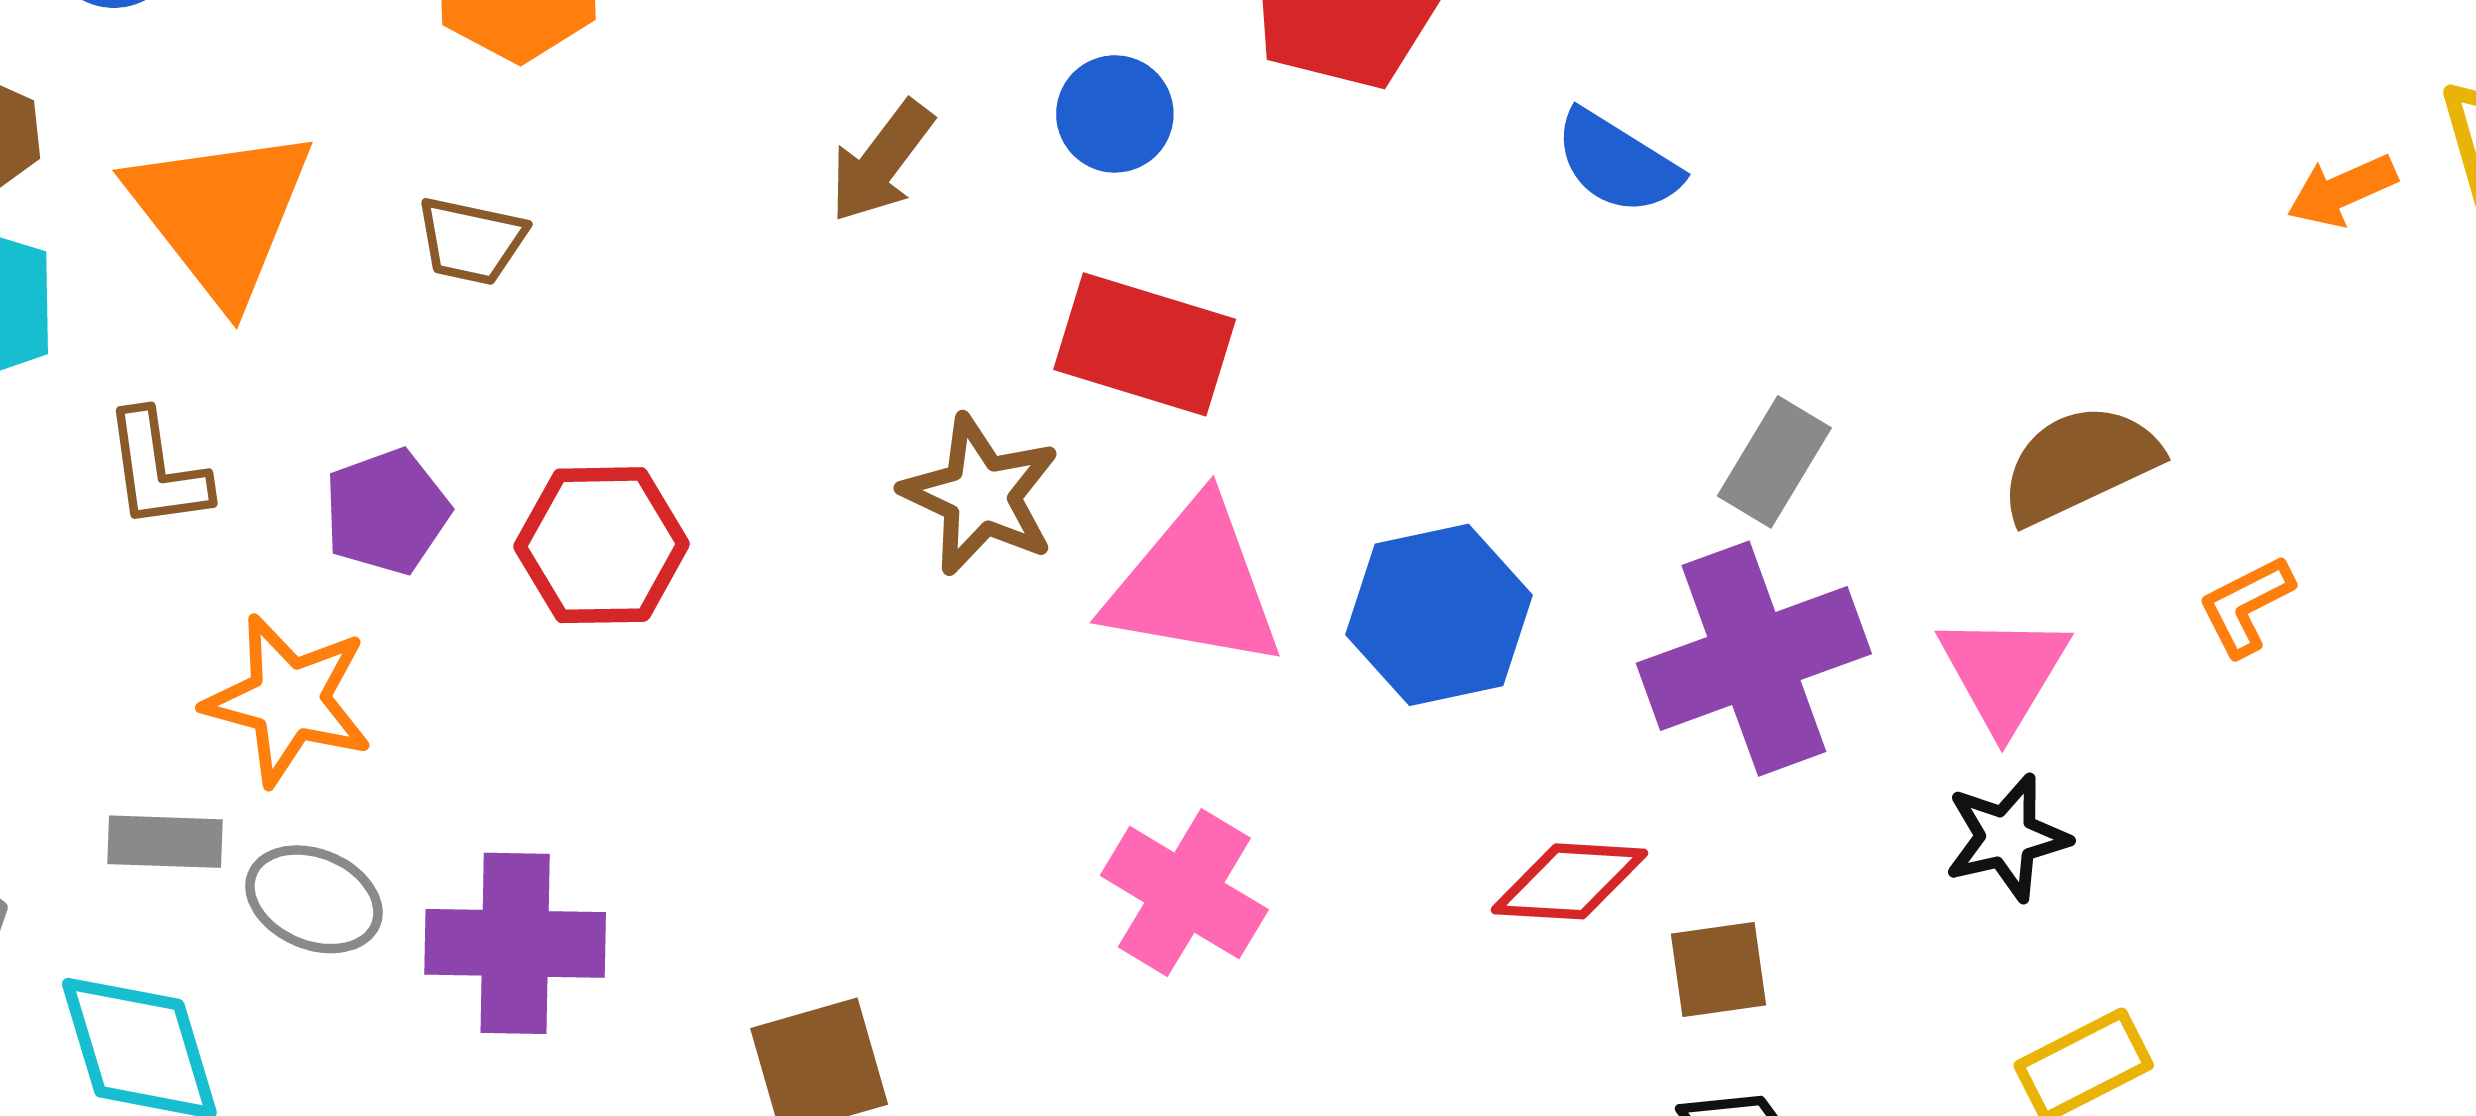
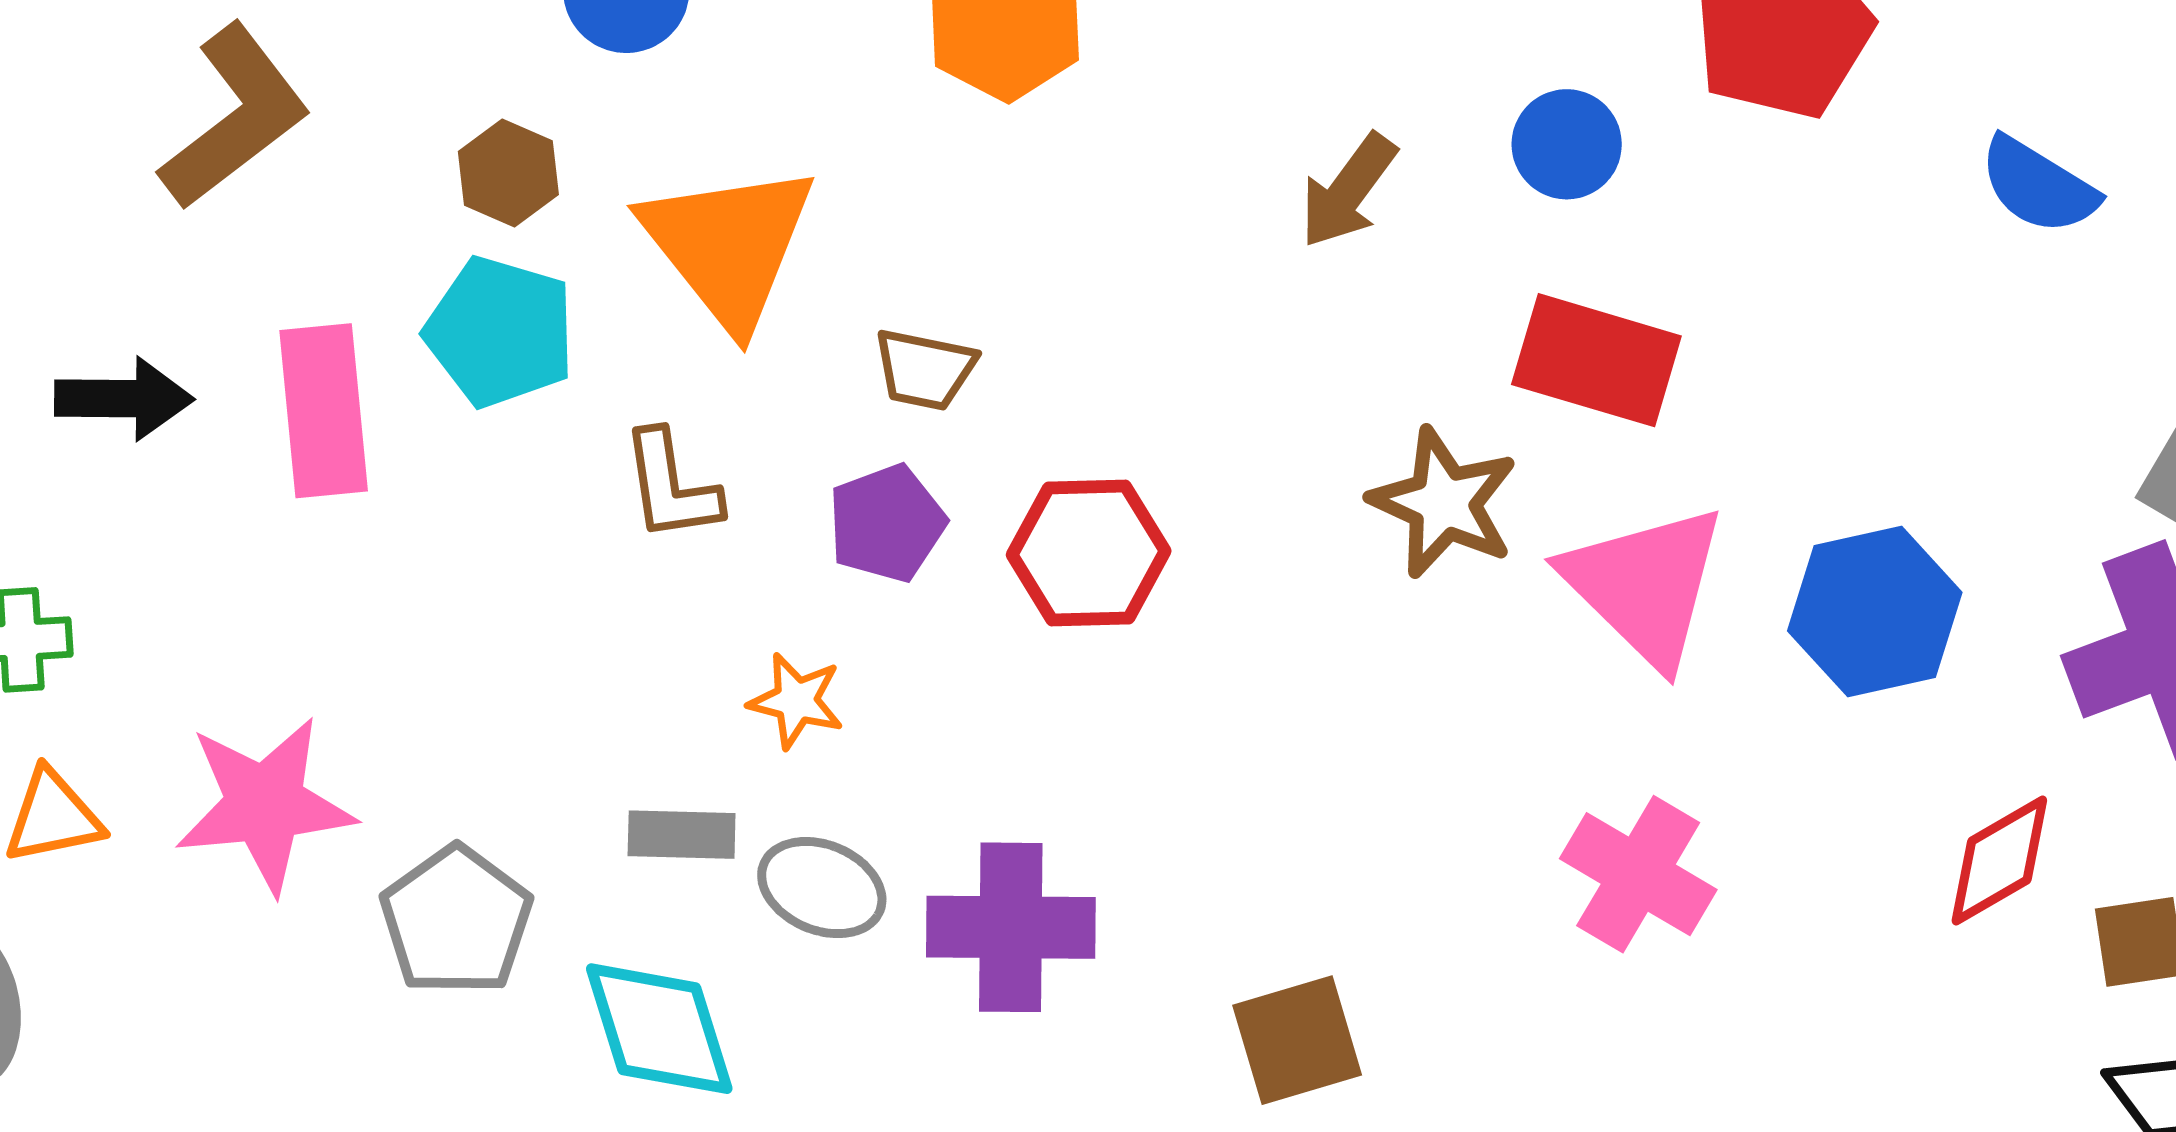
brown trapezoid: (471, 241) -> (925, 369), moved
pink triangle: (1194, 585) -> (1645, 585), turned 35
orange star: (288, 700) -> (796, 701), size x0.6
red diamond: (1569, 881) -> (1999, 861), turned -33

